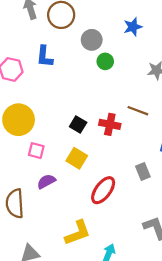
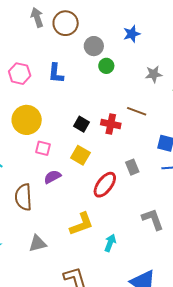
blue L-shape: (45, 56) -> (56, 73), moved
gray rectangle: (143, 172) -> (132, 167), moved

